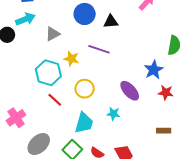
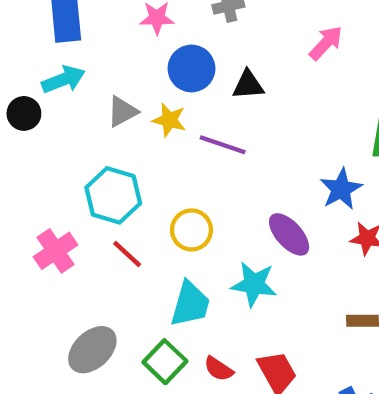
yellow star: (71, 59) -> (169, 120), moved
cyan star: (113, 114) -> (254, 284), size x1.5
pink cross: (16, 118) -> (56, 251), moved

